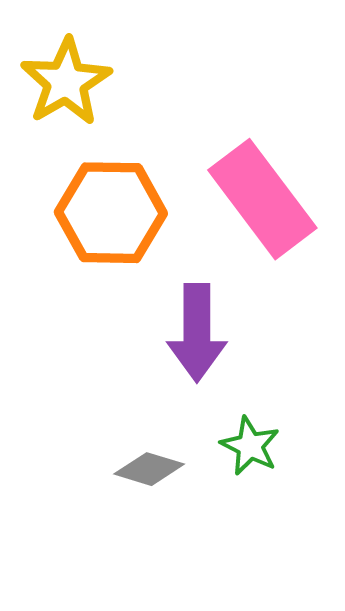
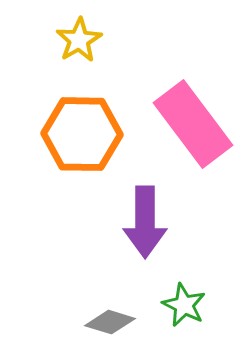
yellow star: (66, 82) -> (79, 40), moved, size x0.7

